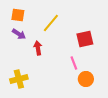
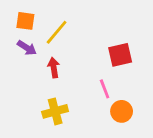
yellow line: (51, 23) -> (57, 32), moved
yellow cross: (19, 79) -> (55, 111), moved

